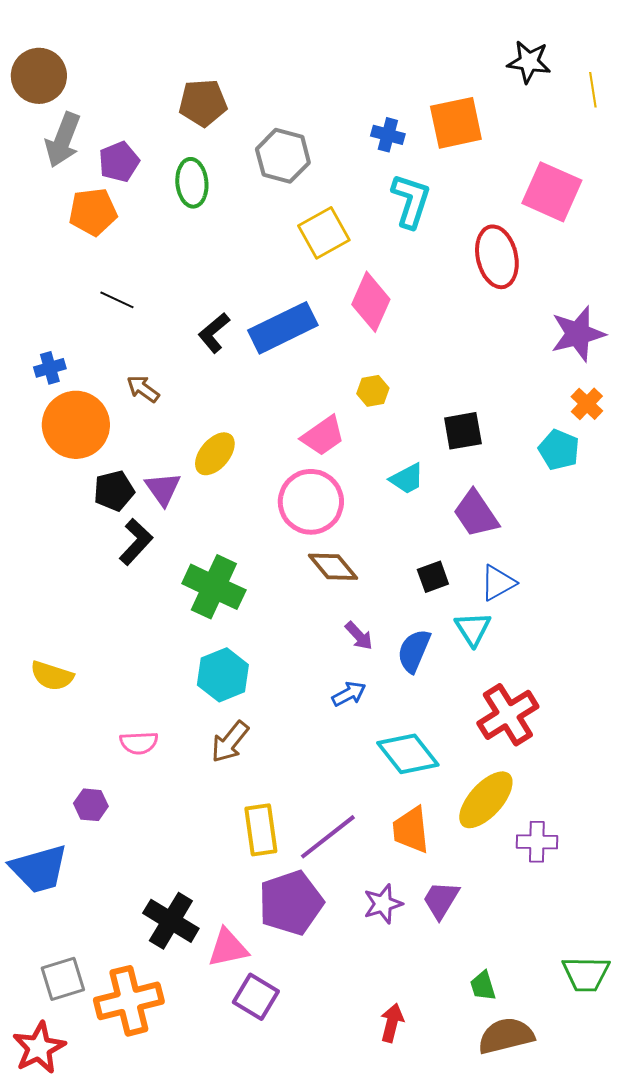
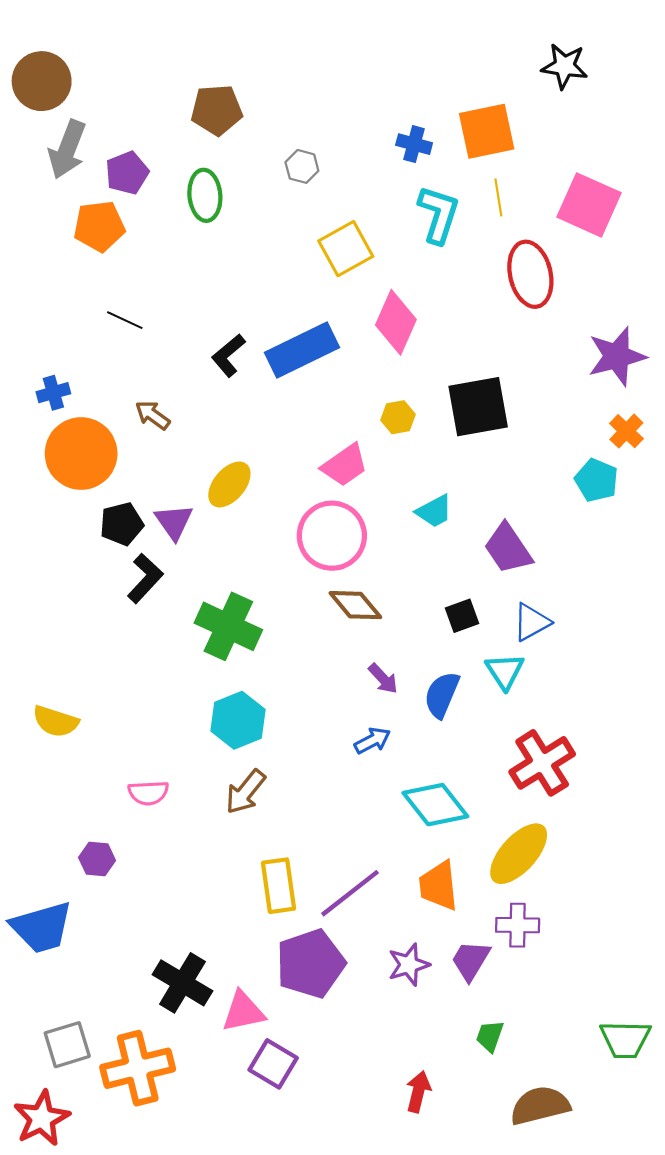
yellow line: (593, 90) -> (498, 197), moved
gray hexagon: (283, 156) -> (302, 166), size x0.6
black square: (463, 431) -> (478, 407), moved, size x1.5
purple cross: (537, 842) -> (518, 925), moved
green trapezoid: (483, 986) -> (490, 1036), moved, turned 36

